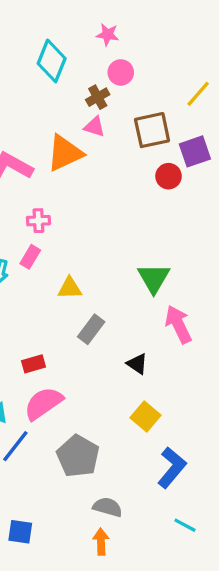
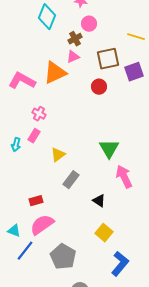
yellow line: (198, 94) -> (136, 37), turned 66
pink triangle: (94, 127) -> (73, 57), turned -40
red circle: (169, 176) -> (99, 87), moved
pink cross: (38, 221) -> (39, 114), turned 32
yellow triangle: (70, 288) -> (58, 155), turned -35

